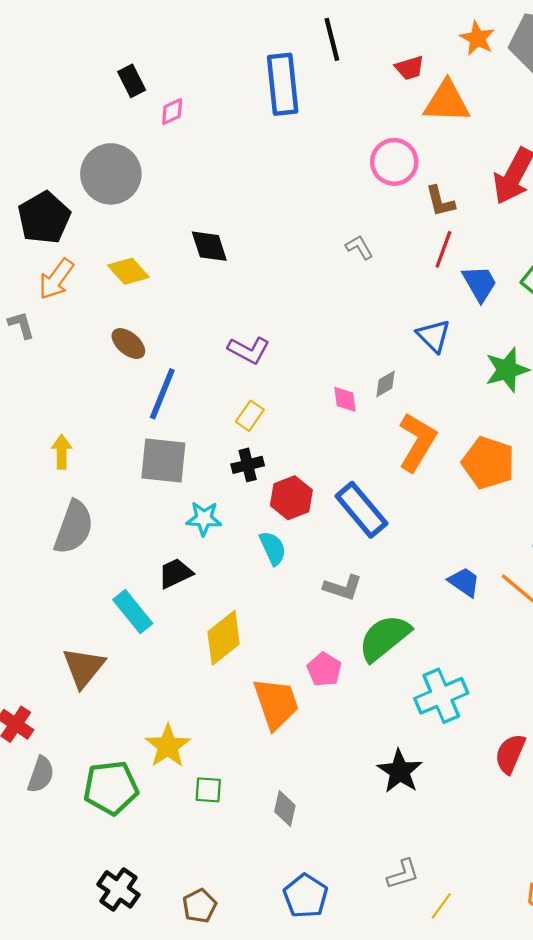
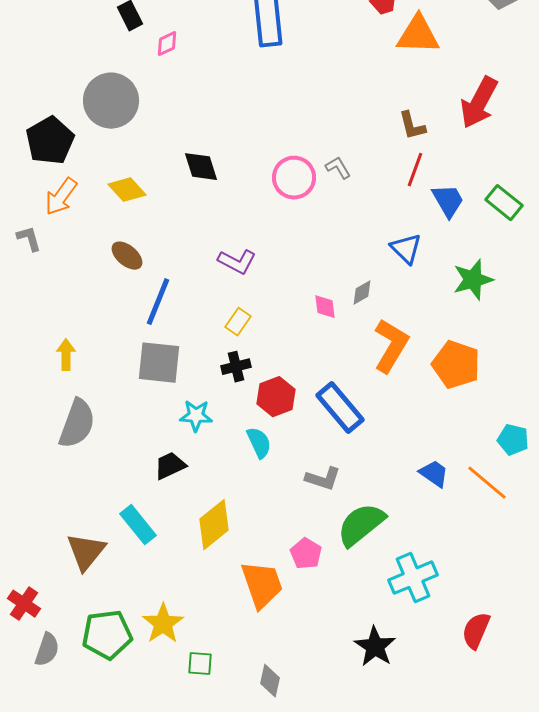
pink circle: (394, 162) -> (294, 178), moved
cyan rectangle: (133, 612) -> (138, 525), moved
green pentagon: (111, 788) -> (107, 635), moved

